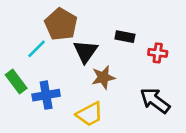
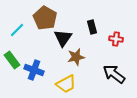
black rectangle: (125, 37) -> (92, 27), turned 64
cyan line: (37, 49) -> (17, 30), moved
blue cross: (46, 95) -> (34, 70), turned 30

